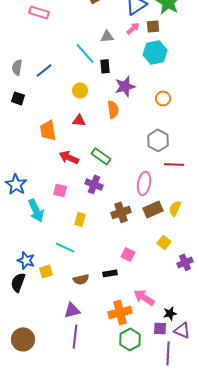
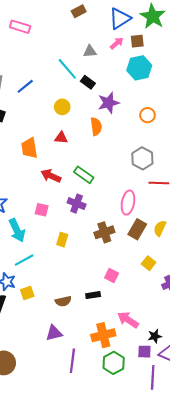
black rectangle: (105, 66) -> (88, 82), turned -48
brown rectangle: (153, 209) -> (137, 229), turned -36
cyan line: (65, 247) -> (24, 260), moved, turned -54
purple line: (75, 336) -> (72, 361), moved

